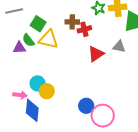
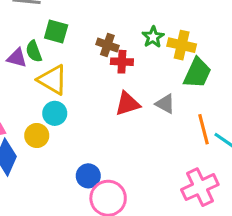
green square: (38, 24) -> (56, 31), turned -35
yellow triangle: (48, 39) -> (53, 80), moved
cyan circle: (38, 83) -> (55, 113), moved

